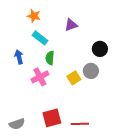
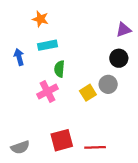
purple triangle: (71, 25) -> (124, 30), moved
cyan rectangle: (40, 38) -> (48, 45), turned -49
blue arrow: (19, 57) -> (19, 57), moved

